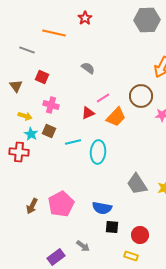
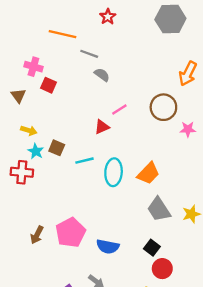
red star: (85, 18) -> (108, 17), moved
gray line: (27, 50) -> (89, 54), moved
pink cross: (51, 105) -> (33, 67), moved
orange trapezoid: (116, 117) -> (148, 173), moved
blue semicircle: (102, 208) -> (108, 247), moved
black square: (112, 227) -> (152, 248), moved, turned 32

